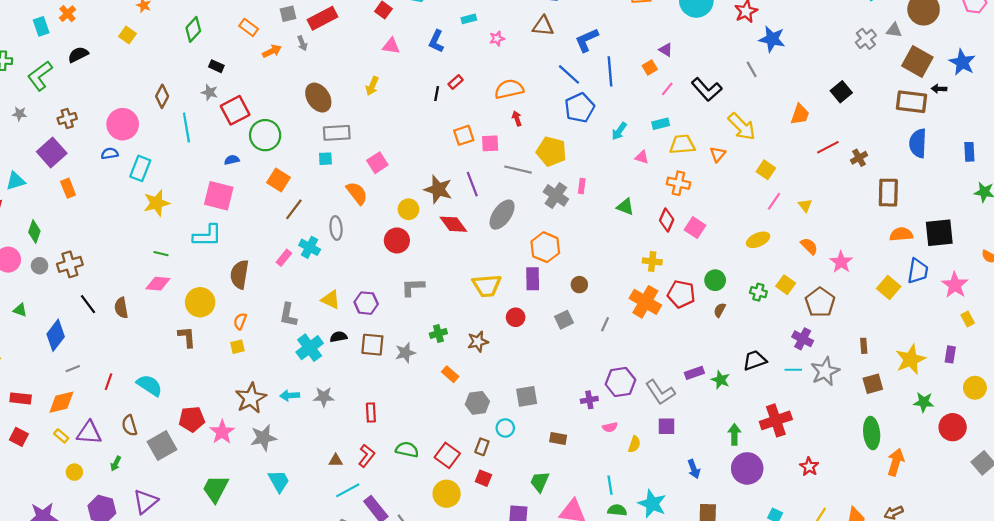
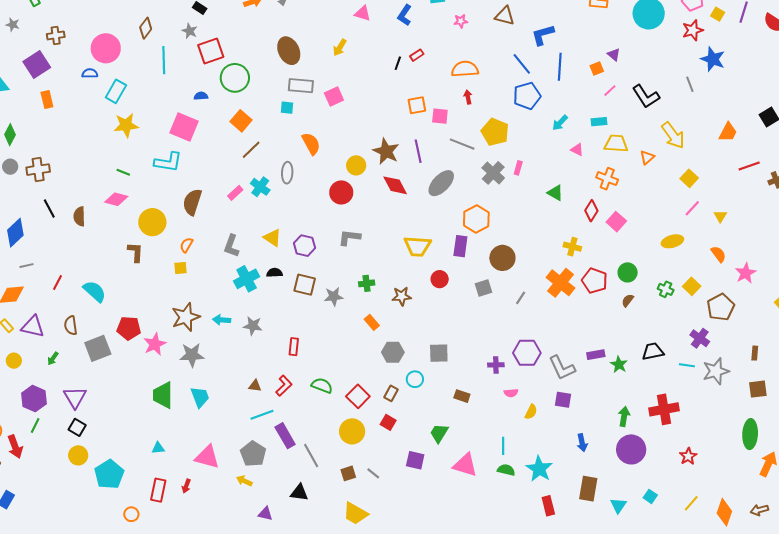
pink square: (377, 163) -> (334, 97), moved
brown circle: (579, 285) -> (502, 258), size x1.6
green trapezoid: (216, 489) -> (163, 395), moved, turned -36
purple triangle: (145, 502) -> (75, 397), turned -30

